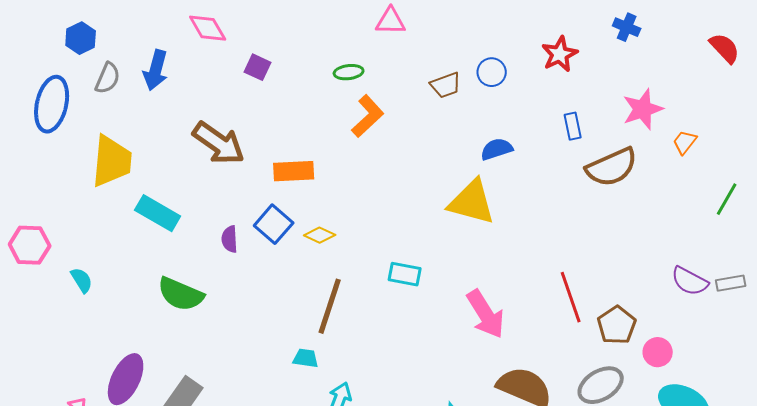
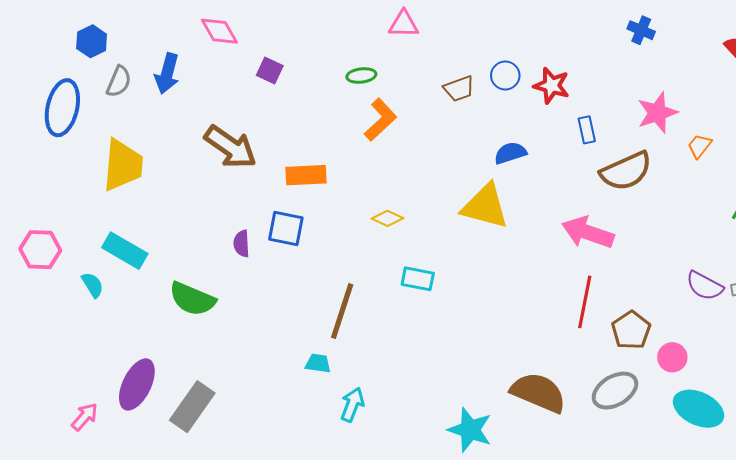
red star: (560, 54) -> (552, 86), moved, turned -30
cyan rectangle: (158, 213) -> (125, 251), moved
blue square: (274, 224) -> (286, 228), turned -30
yellow diamond: (320, 235) -> (388, 218), moved
red line: (571, 297) -> (585, 302), turned 30
pink arrow: (486, 314) -> (588, 233), moved, turned 141

